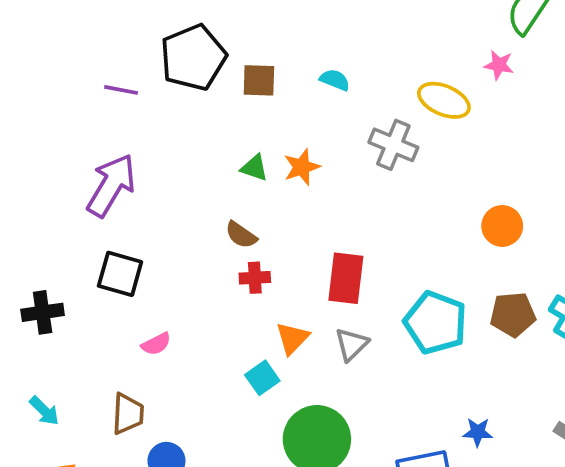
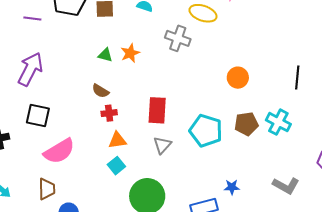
orange triangle: (292, 338) -> (117, 140), moved, turned 42
pink semicircle: (156, 344) -> (59, 151), size x2.0

